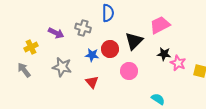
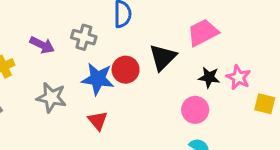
blue star: (92, 55) -> (98, 79), size x1.5
pink star: (178, 63) -> (238, 77), moved
pink circle: (129, 71) -> (195, 110), moved

